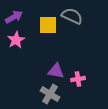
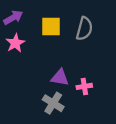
gray semicircle: (72, 16) -> (84, 29), moved, turned 80

